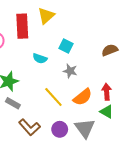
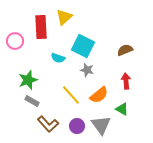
cyan square: (66, 46) -> (83, 46), size x1.6
red arrow: (107, 92) -> (126, 81), moved

